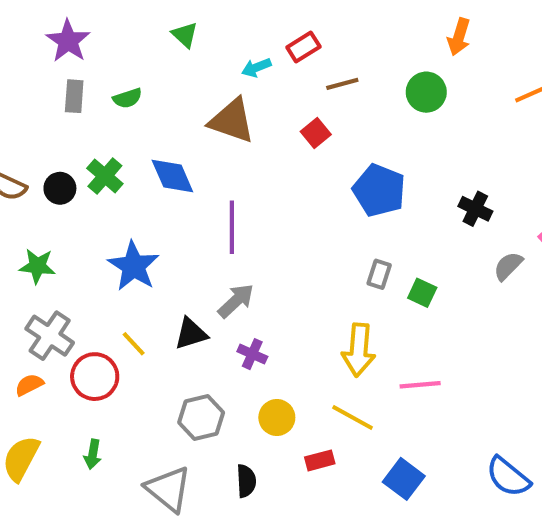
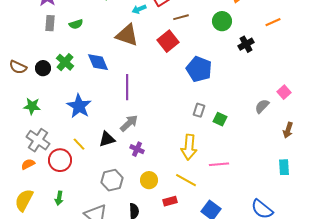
red square: (316, 133) -> (168, 41), size x1.5
black cross: (475, 209) -> (246, 44), moved, turned 35

